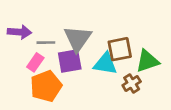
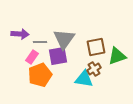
cyan triangle: (105, 64) -> (84, 79), moved
brown cross: (132, 83) -> (94, 69), moved

